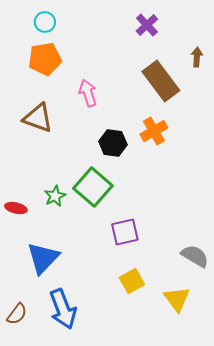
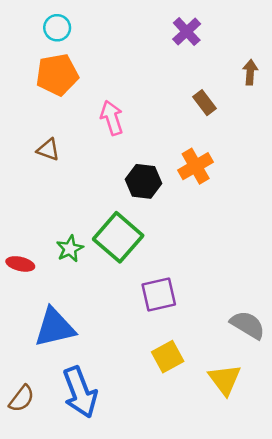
brown rectangle: (161, 81) -> (204, 103), size x0.5
brown triangle: (38, 118) -> (48, 150), size x0.6
blue triangle: (43, 258) -> (55, 327), turned 33

